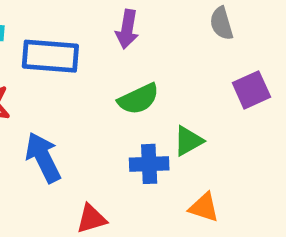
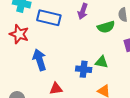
green semicircle: (138, 99) -> (106, 27), moved
green triangle: (188, 141) -> (102, 62), turned 32

